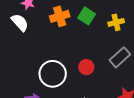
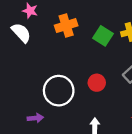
green square: (87, 16) -> (103, 36), moved

